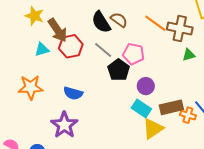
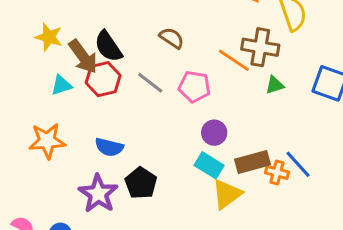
black semicircle: (101, 22) -> (108, 46), moved
orange line: (155, 23) -> (234, 60), moved
black pentagon: (119, 70) -> (141, 183), moved

